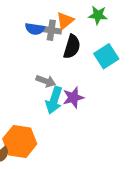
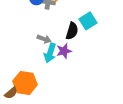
black semicircle: (72, 47) -> (72, 31), moved

